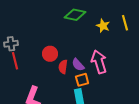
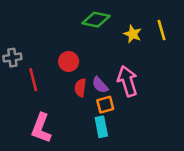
red circle: (50, 54) -> (69, 61), moved
red line: (15, 61) -> (33, 80), moved

